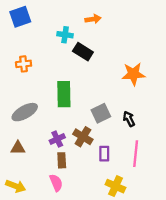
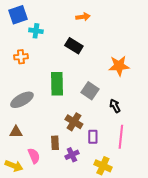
cyan cross: (65, 35) -> (36, 31), moved
gray square: (101, 113) -> (90, 91), moved, turned -30
purple cross: (57, 139) -> (72, 155), moved
pink semicircle: (56, 183) -> (34, 156), moved

